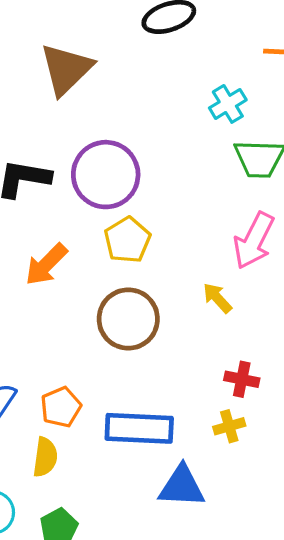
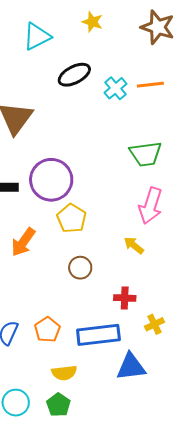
cyan cross: (228, 104) -> (116, 88), moved
brown circle: (128, 319) -> (80, 268), size x0.6
red cross: (242, 379) -> (125, 298), moved
yellow semicircle: (45, 457) -> (64, 373), moved, turned 85

